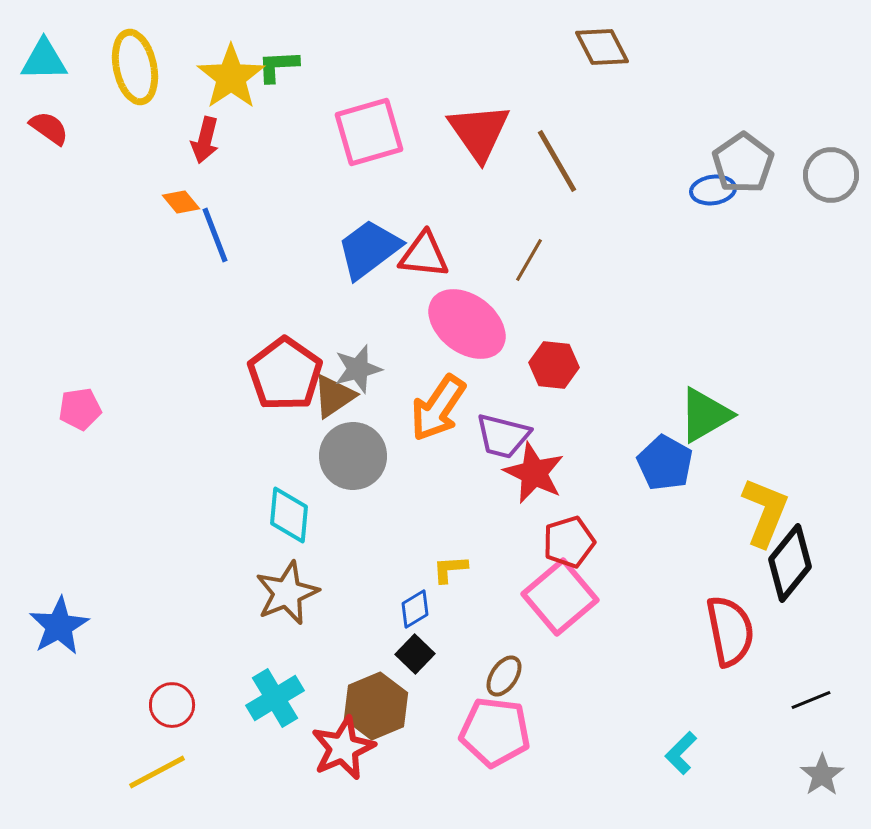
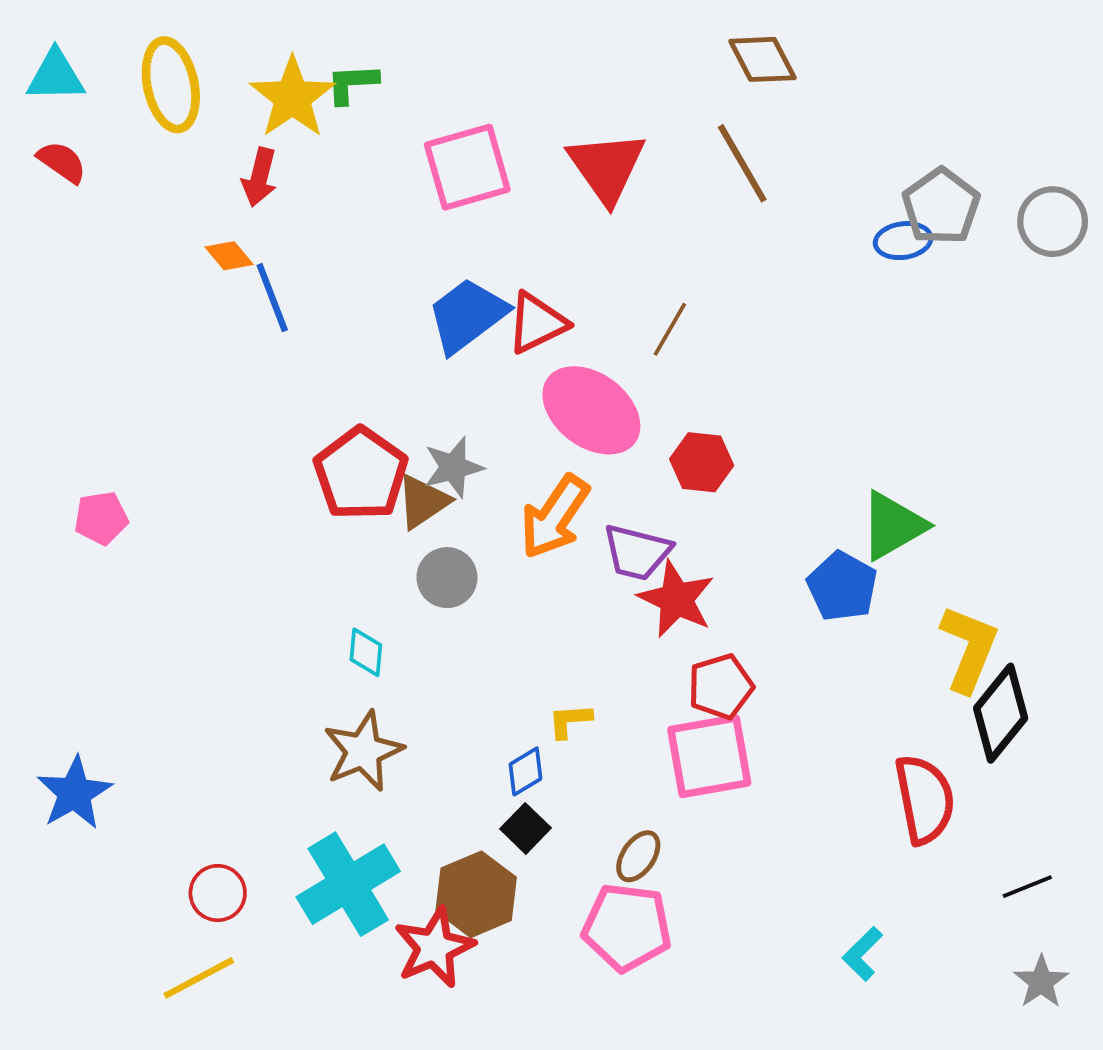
brown line: (557, 161) -> (742, 163), moved
red triangle: (424, 255) -> (537, 323), turned -32
gray circle: (353, 456) -> (447, 578), size x0.7
cyan diamond: (289, 515) -> (366, 652), size x0.7
pink square: (560, 597) -> (709, 756), turned 30
cyan cross: (275, 698) -> (348, 884), size x1.4

